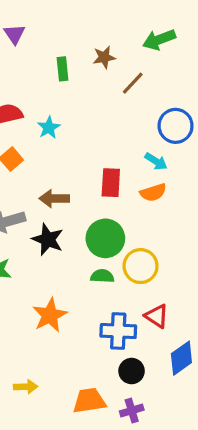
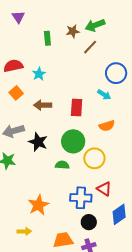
green arrow: (159, 40) -> (95, 25), moved
orange semicircle: (153, 192) -> (107, 126), moved
brown arrow: (54, 199) -> (43, 105), moved
green semicircle: (102, 276) -> (62, 165), moved
orange star: (50, 315) -> (38, 205), moved

